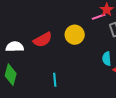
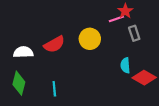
cyan line: (55, 80) -> (54, 89), moved

